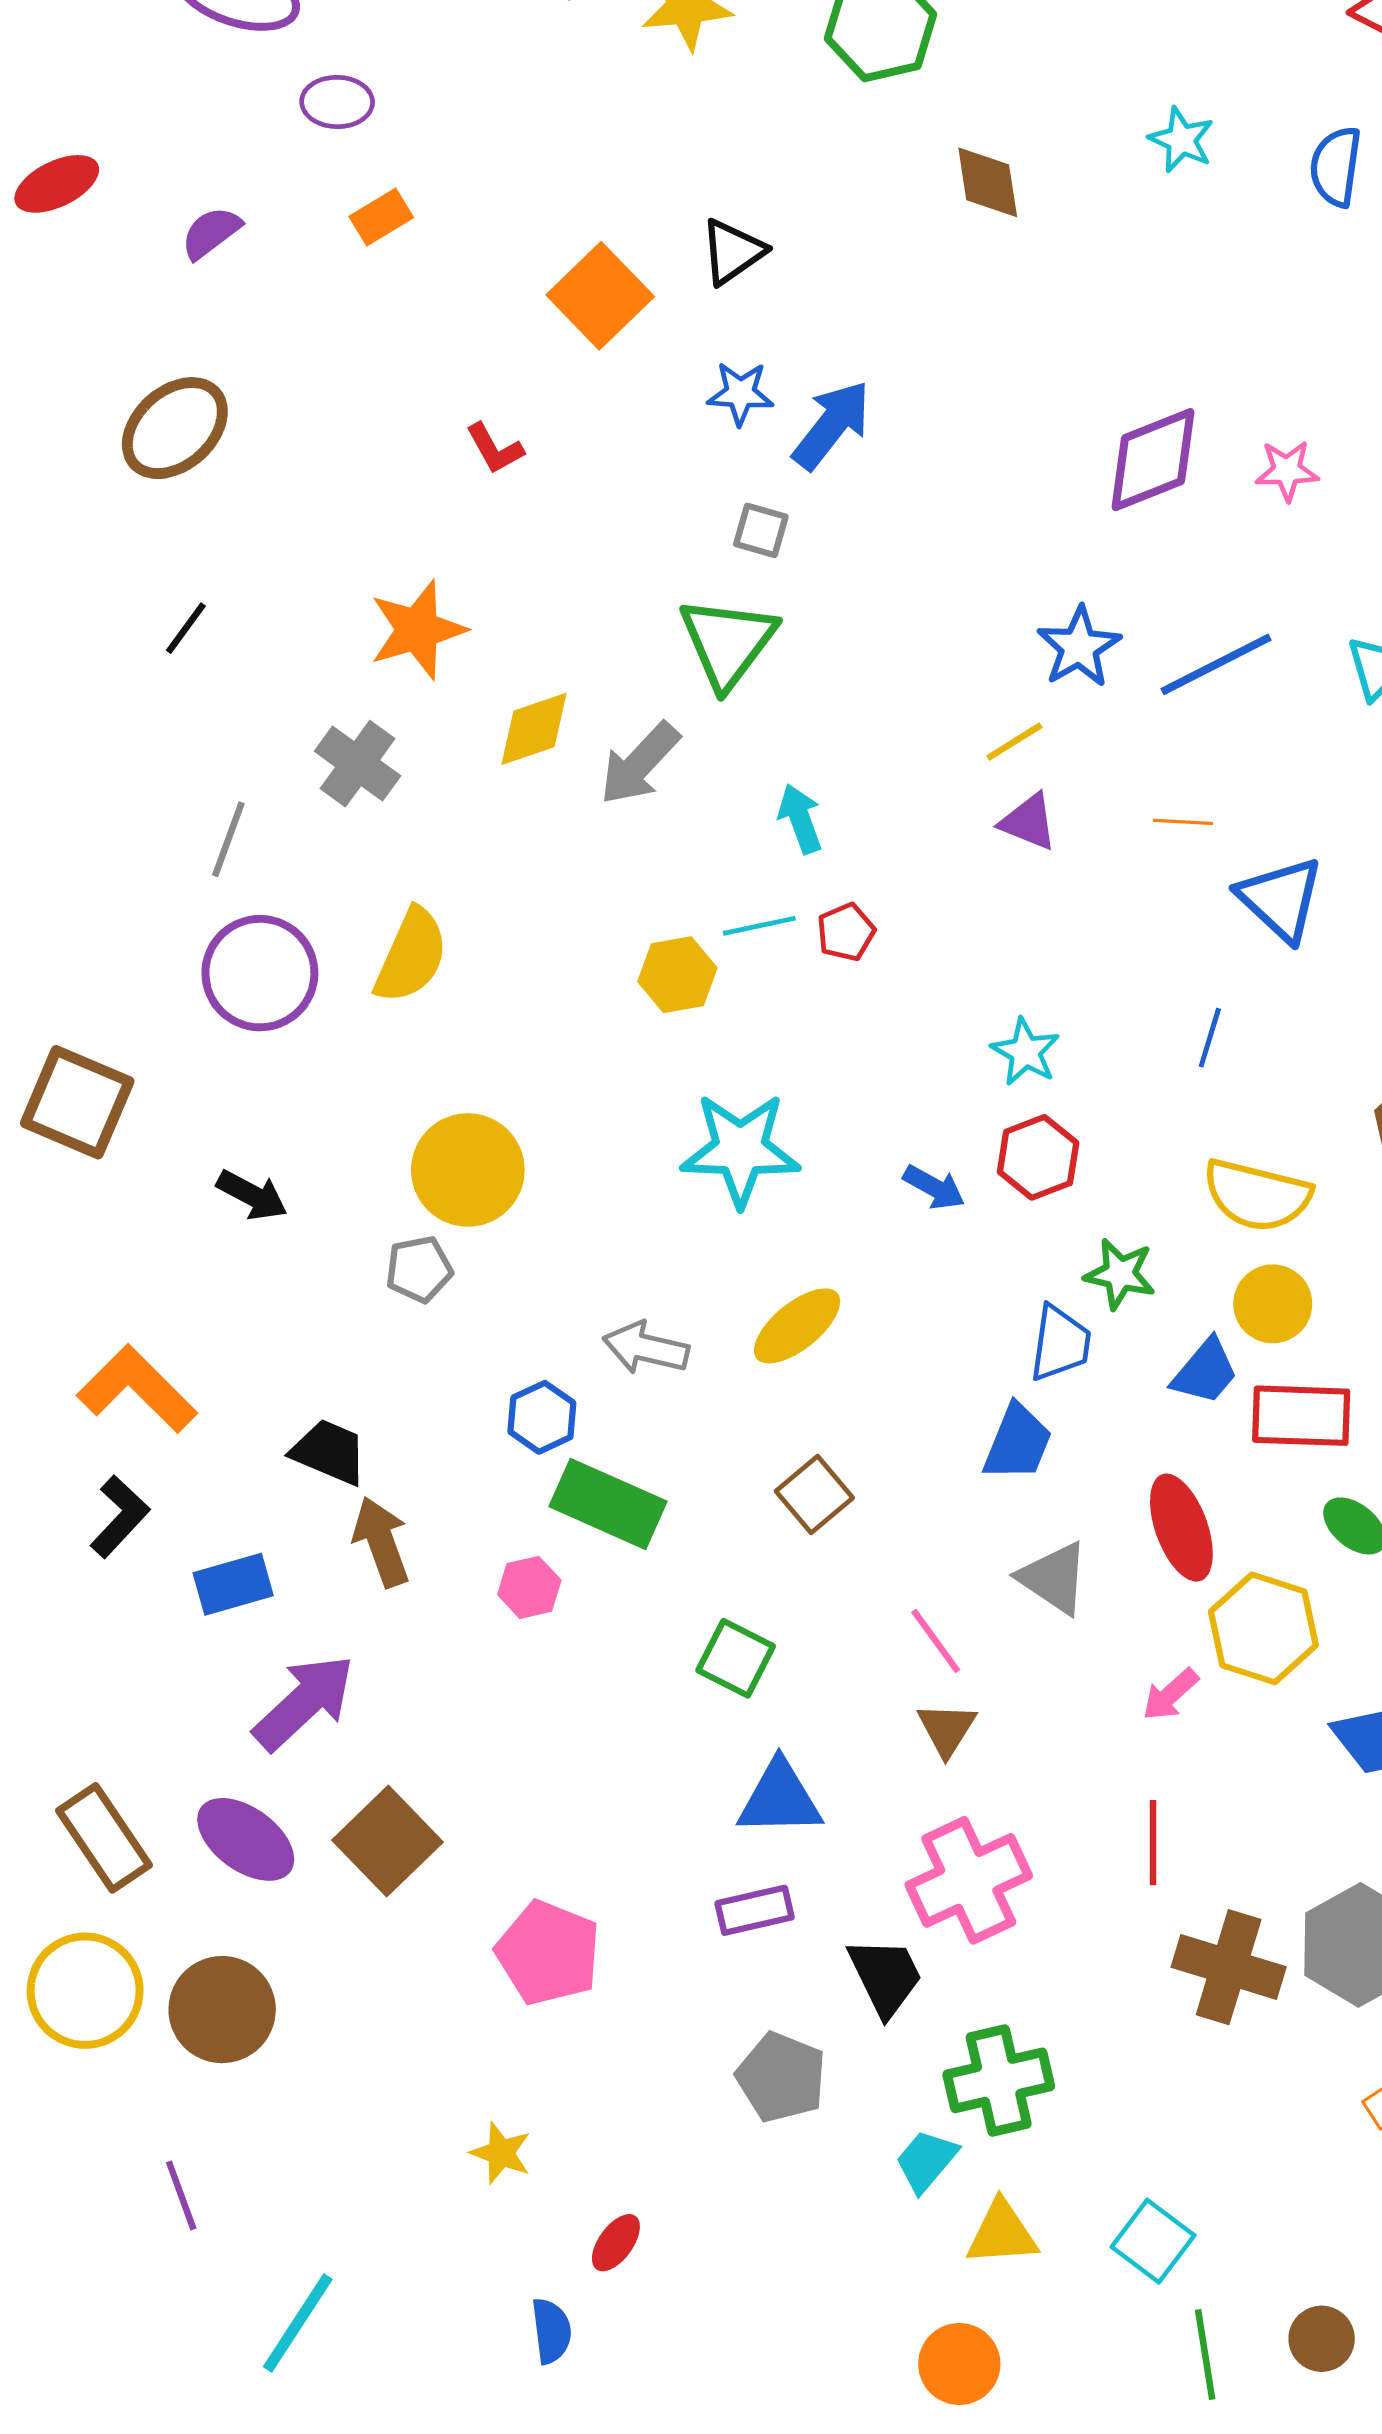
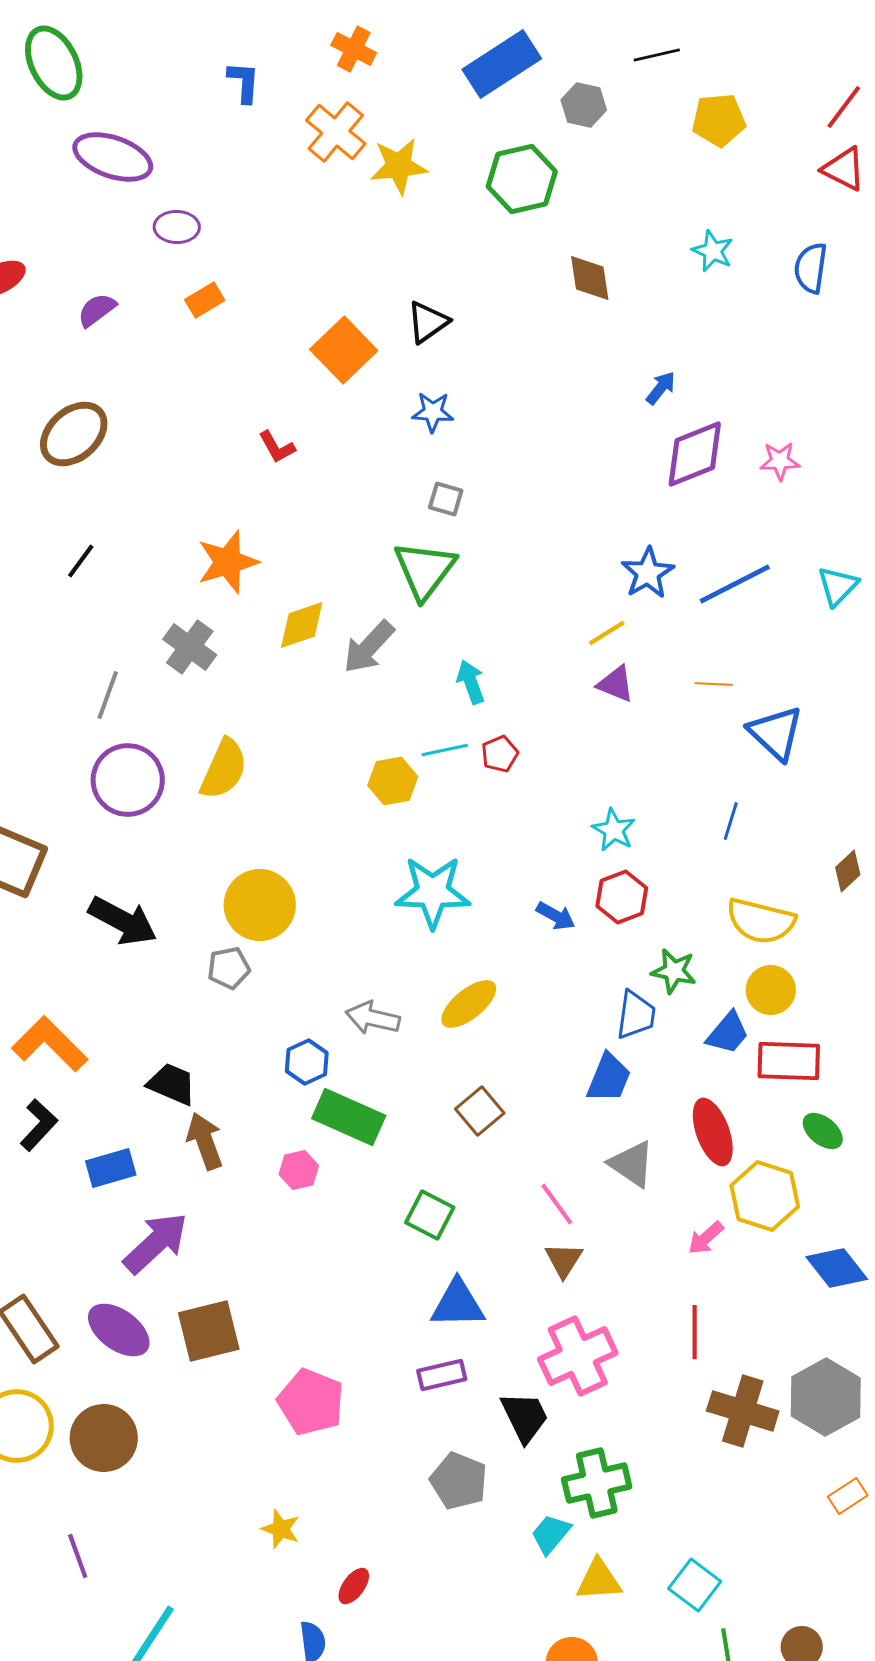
blue arrow: (832, 425) -> (661, 388), moved, size x0.6
black arrow: (252, 1195) -> (123, 921), size x1.5
brown square: (388, 1841) -> (209, 1331), turned 30

